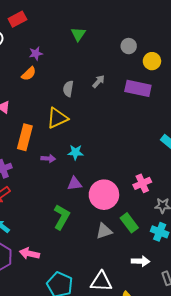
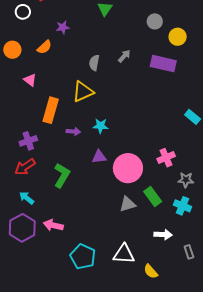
orange semicircle: (29, 74) -> (44, 47), moved
green L-shape: (62, 217) -> (62, 175), moved

